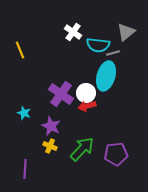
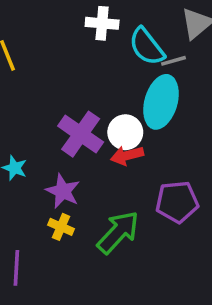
white cross: (73, 32) -> (102, 23), turned -30
cyan semicircle: (98, 45) -> (147, 47), turned 45
purple pentagon: (116, 154) -> (177, 202), moved

